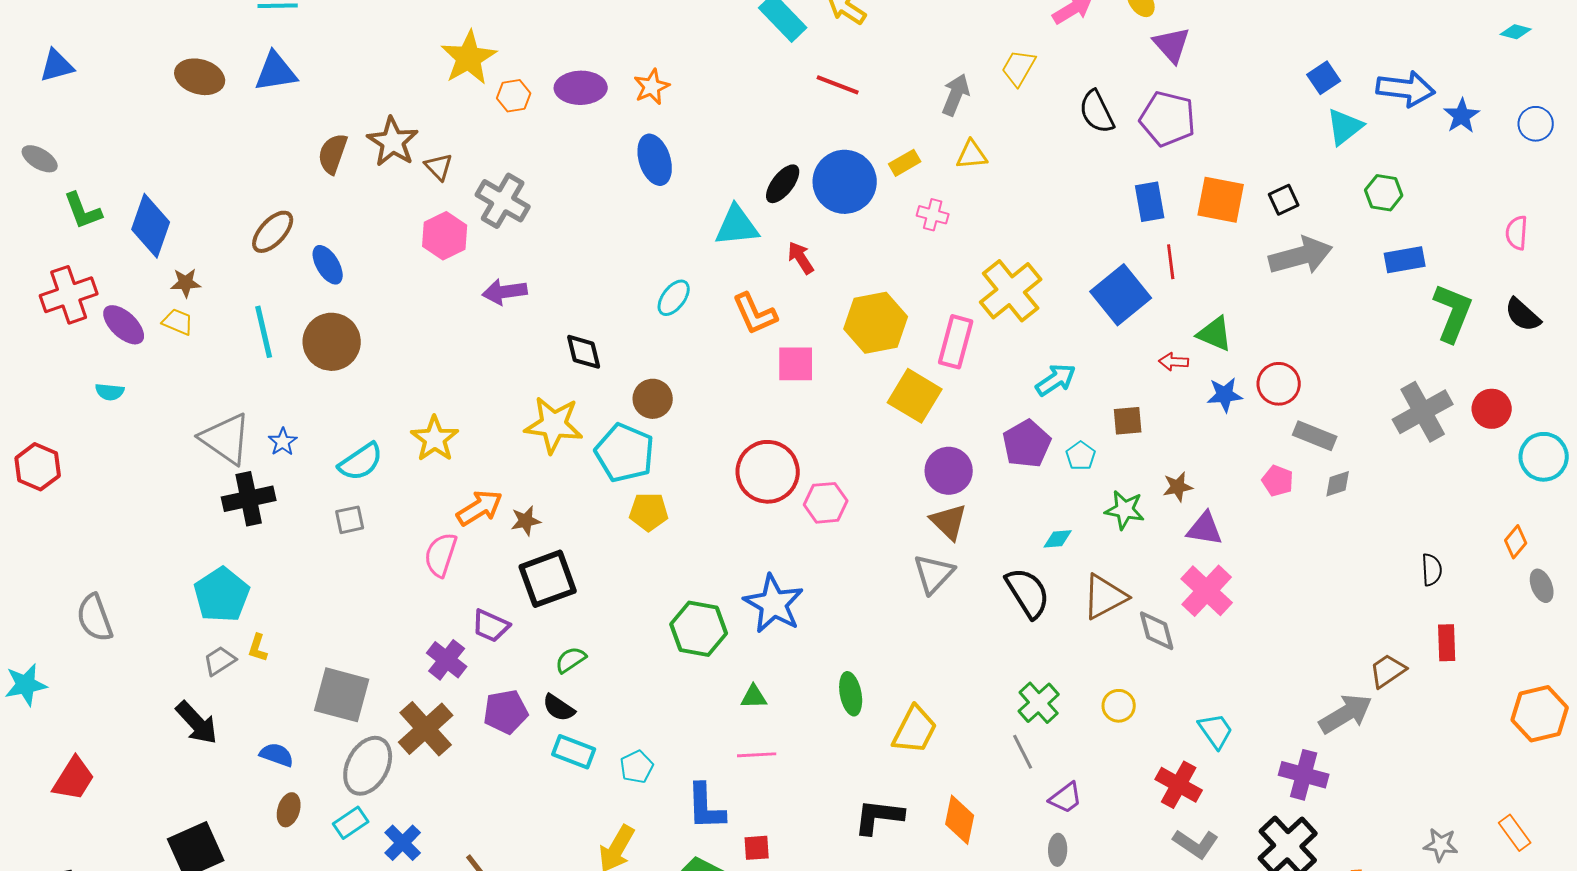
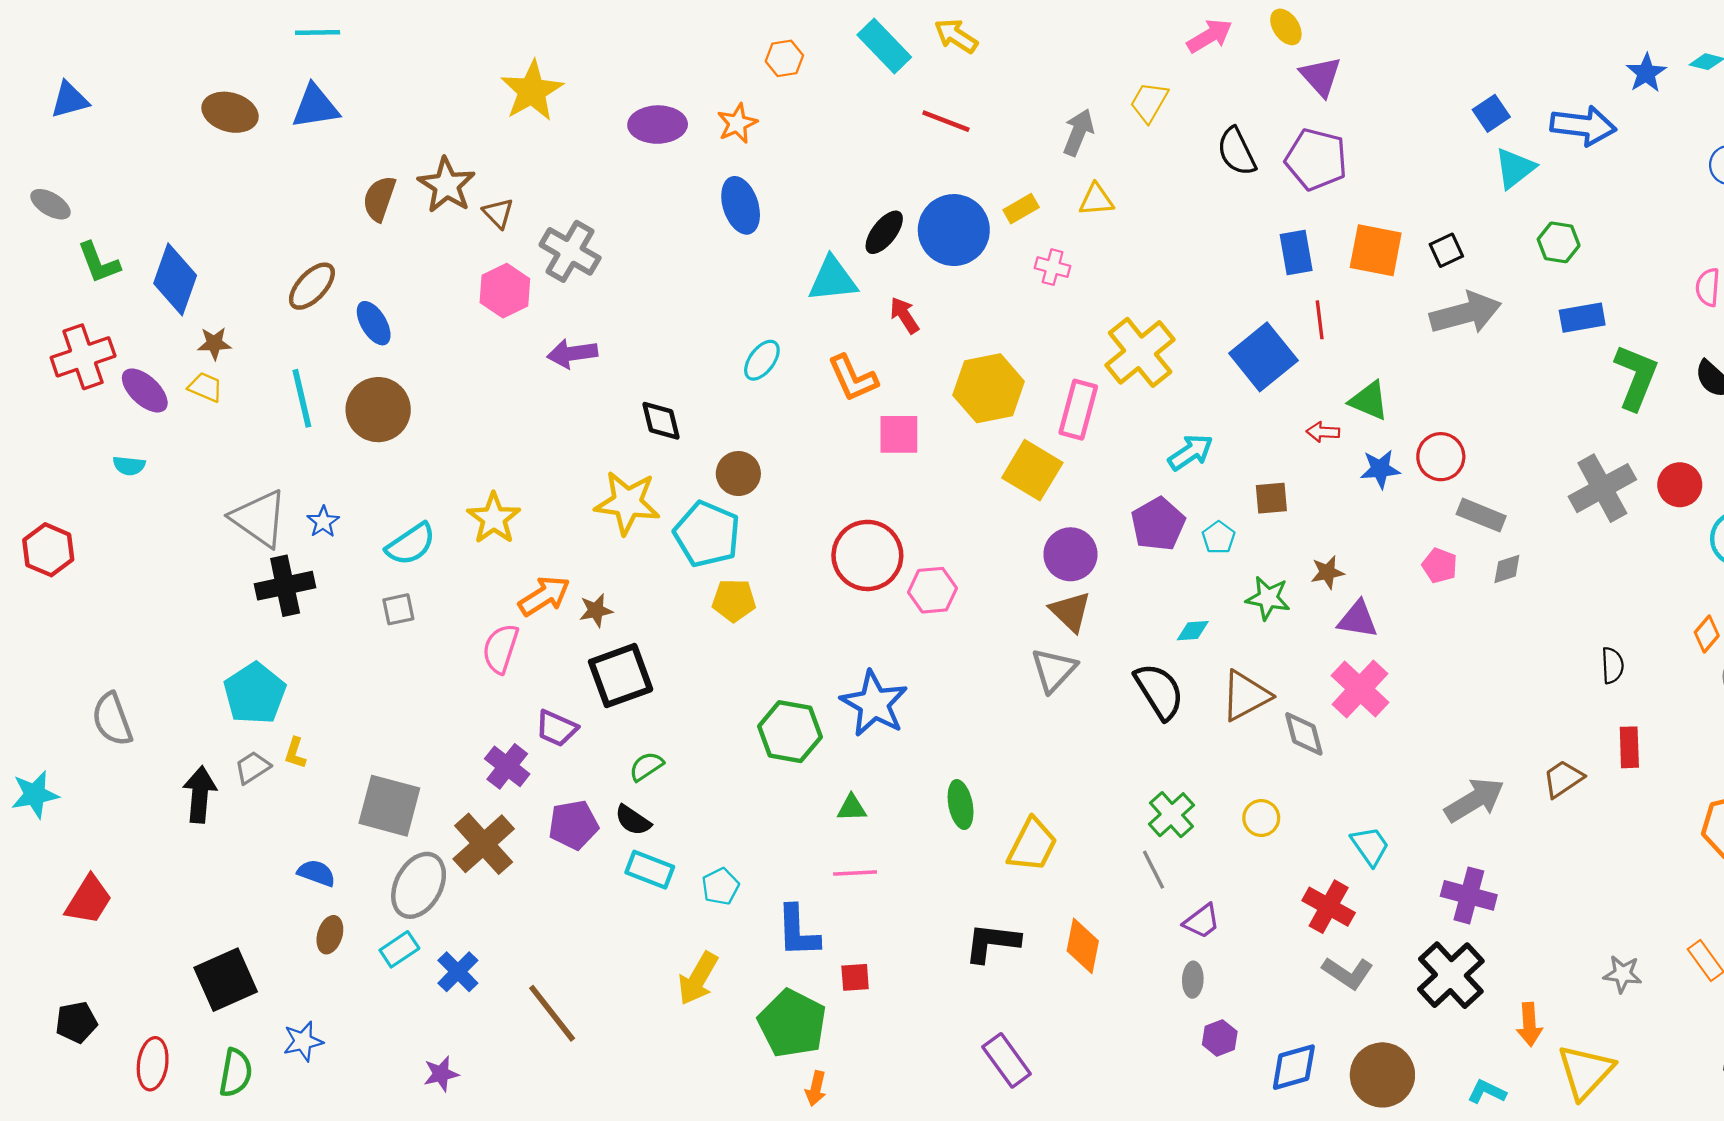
orange hexagon: (514, 96) -> (784, 58), moved
blue star: (1462, 116) -> (1646, 73), moved
gray arrow: (1346, 714) -> (1474, 800), moved
black arrow: (197, 723) -> (200, 794), moved, turned -132

